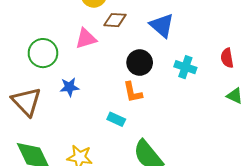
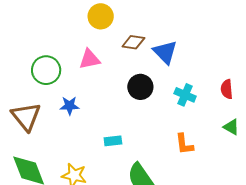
brown diamond: (115, 20) -> (133, 42), moved
orange L-shape: (133, 92) -> (184, 144), moved
cyan rectangle: (116, 119) -> (113, 141), turned -36

